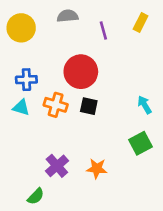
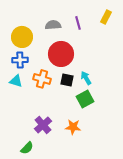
gray semicircle: (68, 16) -> (53, 25), moved
yellow circle: (21, 28) -> (22, 37), moved
cyan arrow: (145, 105) -> (86, 78), moved
green square: (141, 143) -> (85, 99), moved

